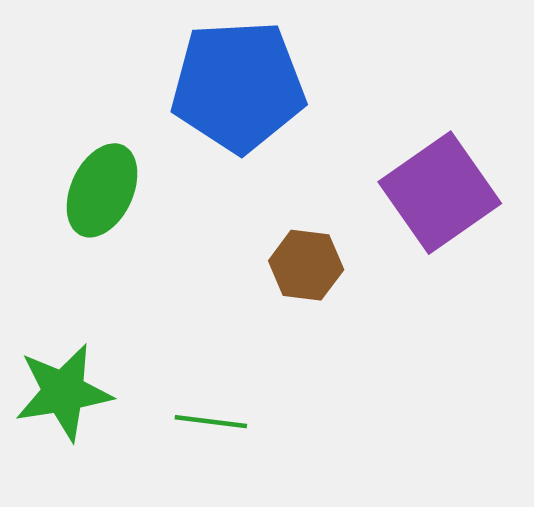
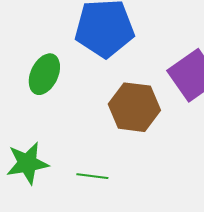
brown hexagon: (306, 265) -> (134, 107), size x1.6

